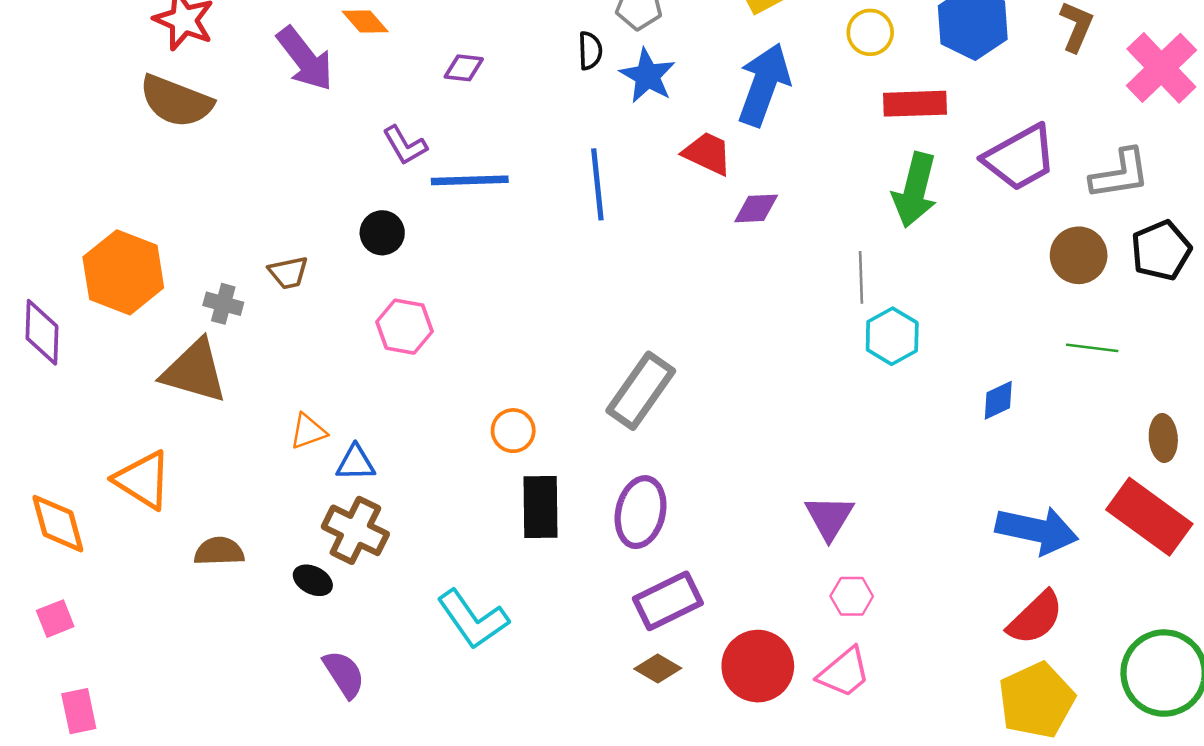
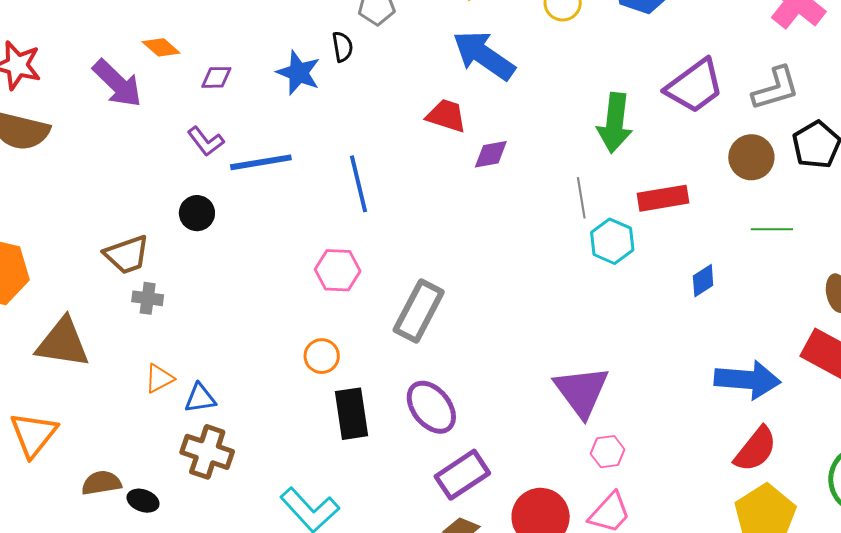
purple diamond: (464, 68) -> (216, 77), moved
blue star: (648, 76) -> (298, 73), moved
blue arrow: (764, 85) -> (484, 55), turned -68
red rectangle: (915, 104) -> (663, 198), moved
blue line: (597, 184) -> (359, 184), moved
brown trapezoid: (288, 273) -> (127, 255), size x1.4
gray cross: (223, 304) -> (148, 298), moved
pink hexagon: (405, 327) -> (338, 270), moved
orange triangle: (143, 480) -> (33, 434), turned 44
purple ellipse: (641, 512) -> (431, 407), turned -44
purple triangle: (829, 517) -> (582, 391), size x1.4
black ellipse: (313, 580) -> (143, 501), moved

